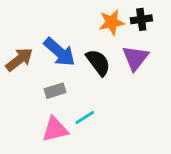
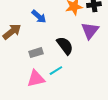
blue arrow: (60, 52) -> (39, 17), moved, size x0.7
black semicircle: (98, 62) -> (65, 46), moved

